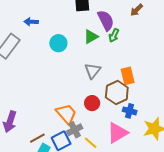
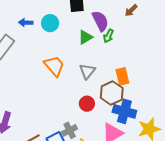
cyan circle: (58, 43) -> (50, 23), moved
blue cross: (130, 111) -> (124, 111), size x1.6
orange trapezoid: (66, 114) -> (54, 66), moved

